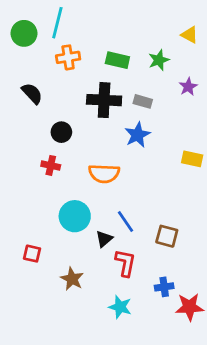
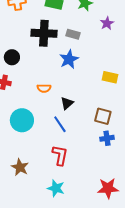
orange semicircle: (104, 173) -> (44, 88), size x0.6
brown square: (167, 236) -> (103, 116), moved
black triangle: (104, 239) -> (67, 103), moved
blue cross: (164, 287) -> (107, 138), moved

